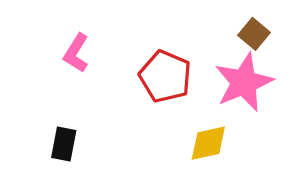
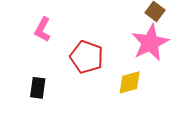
red pentagon: (165, 76) -> (87, 57), moved

